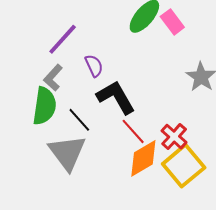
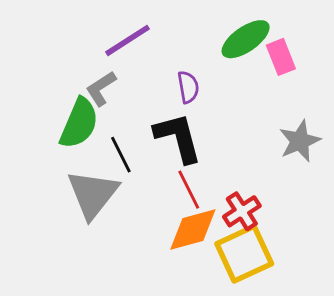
purple semicircle: (94, 66) -> (188, 87), moved

